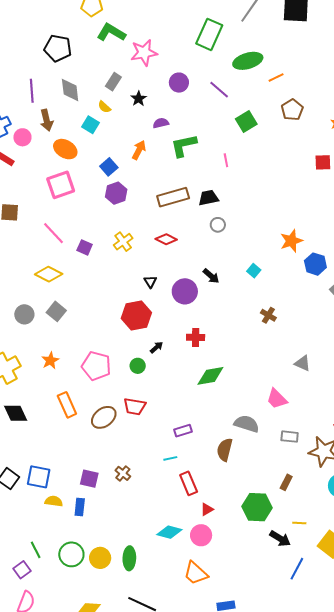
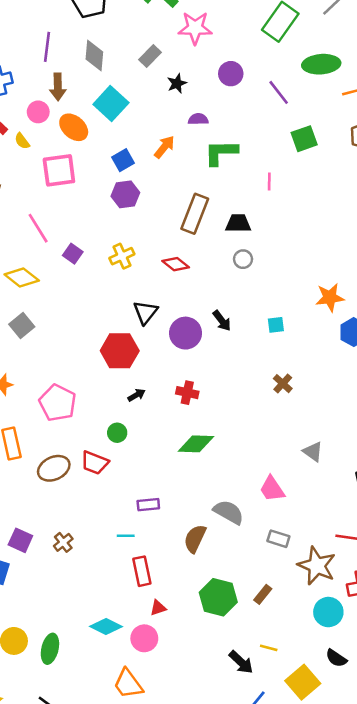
yellow semicircle: (104, 107) -> (22, 141), moved
cyan square: (90, 125) -> (111, 104), size x1.5
pink circle: (22, 137) -> (38, 112), moved
brown rectangle: (173, 197) -> (195, 214), turned -64
cyan square: (254, 271) -> (276, 325), turned 32
black triangle: (150, 282) -> (145, 312), size x1.5
green circle: (138, 366) -> (117, 433), moved
green hexagon: (257, 507) -> (218, 597), moved

